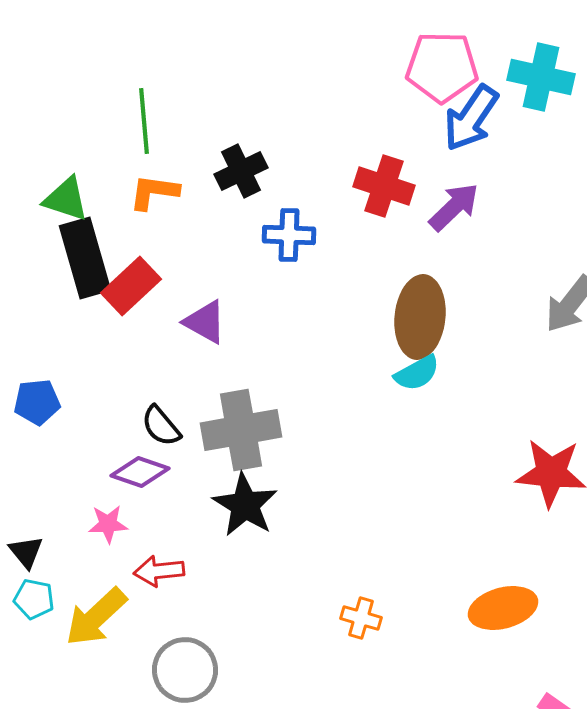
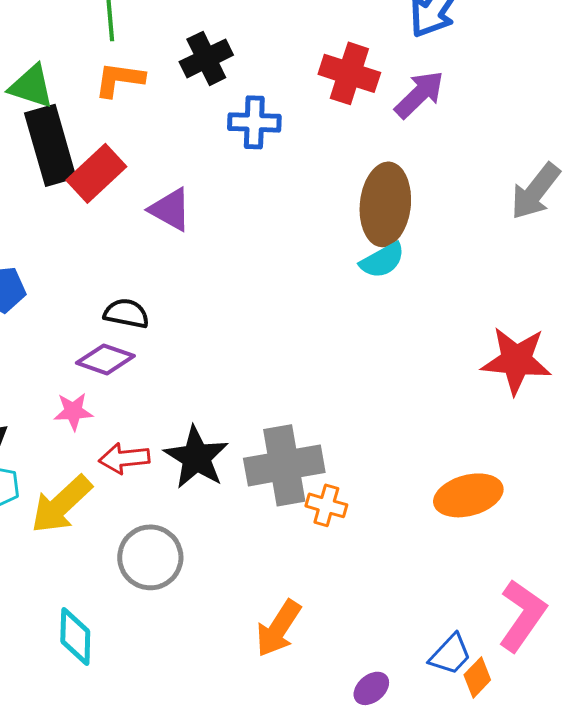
black semicircle: (161, 426) -> (126, 313), turned 141
gray cross: (241, 430) -> (284, 465), moved
black star: (245, 505) -> (196, 457), moved

